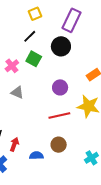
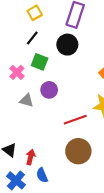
purple circle: (60, 87) -> (49, 90), moved
brown circle: (59, 145) -> (78, 151), size x1.5
blue semicircle: (36, 156) -> (42, 175), moved, turned -104

